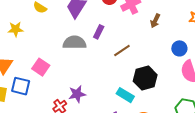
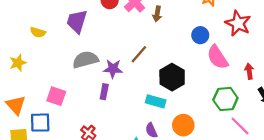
brown arrow: (155, 21) -> (157, 14), moved
purple rectangle: (99, 32) -> (104, 92), moved
purple star: (77, 94) -> (113, 69), moved, turned 30

